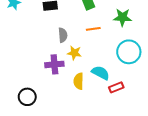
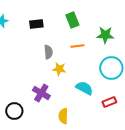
purple cross: (54, 64) -> (41, 93), moved, turned 36
yellow semicircle: (79, 81) -> (63, 116), moved
red rectangle: (116, 87) -> (109, 102), moved

